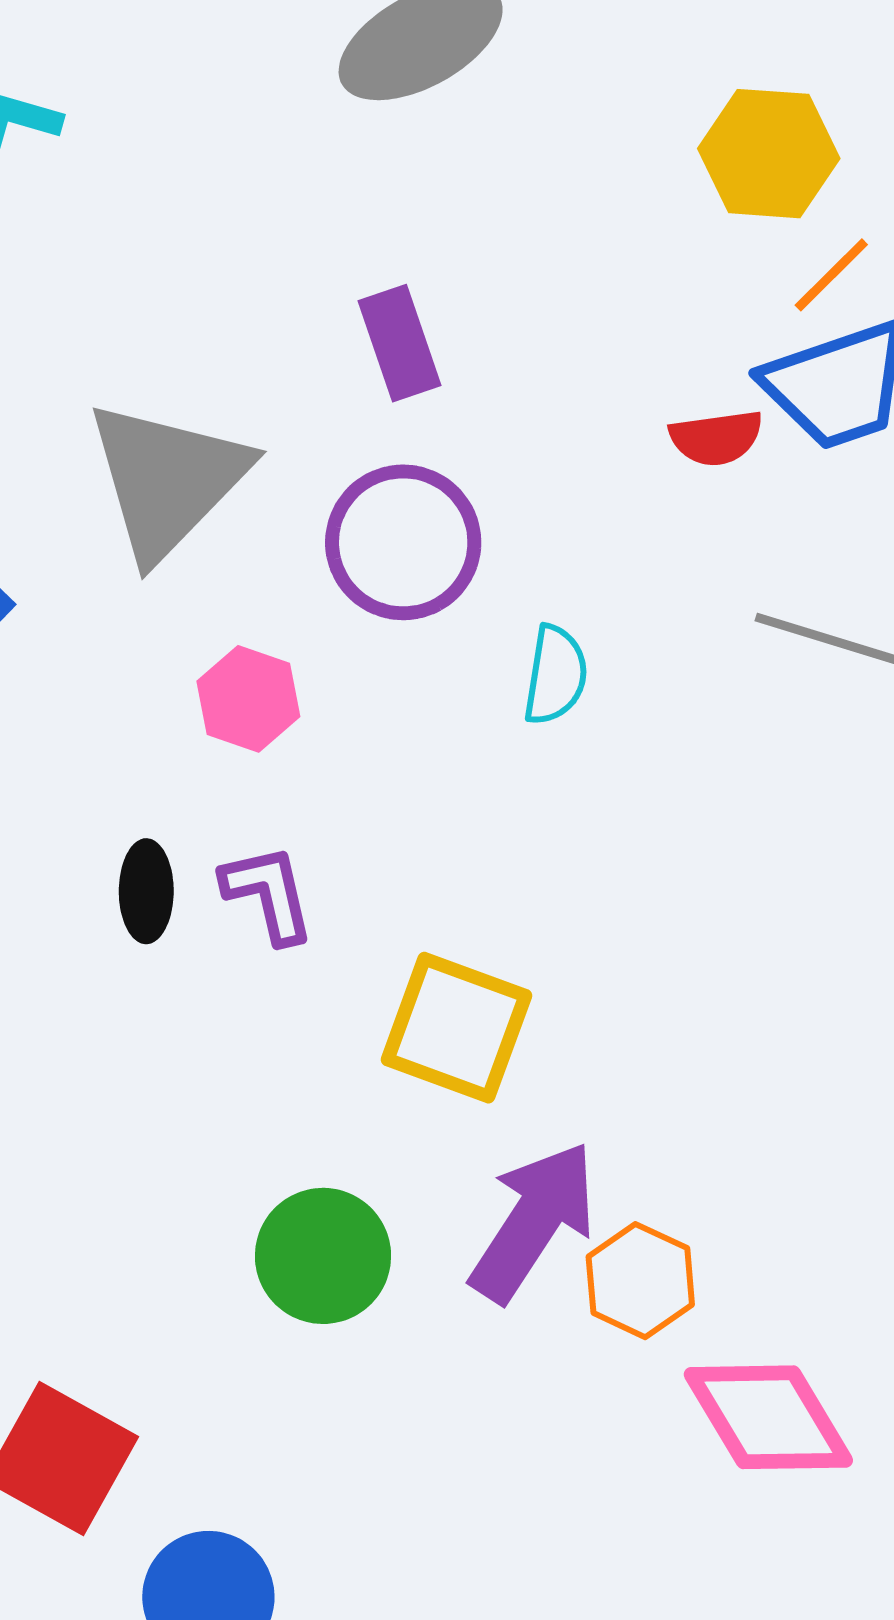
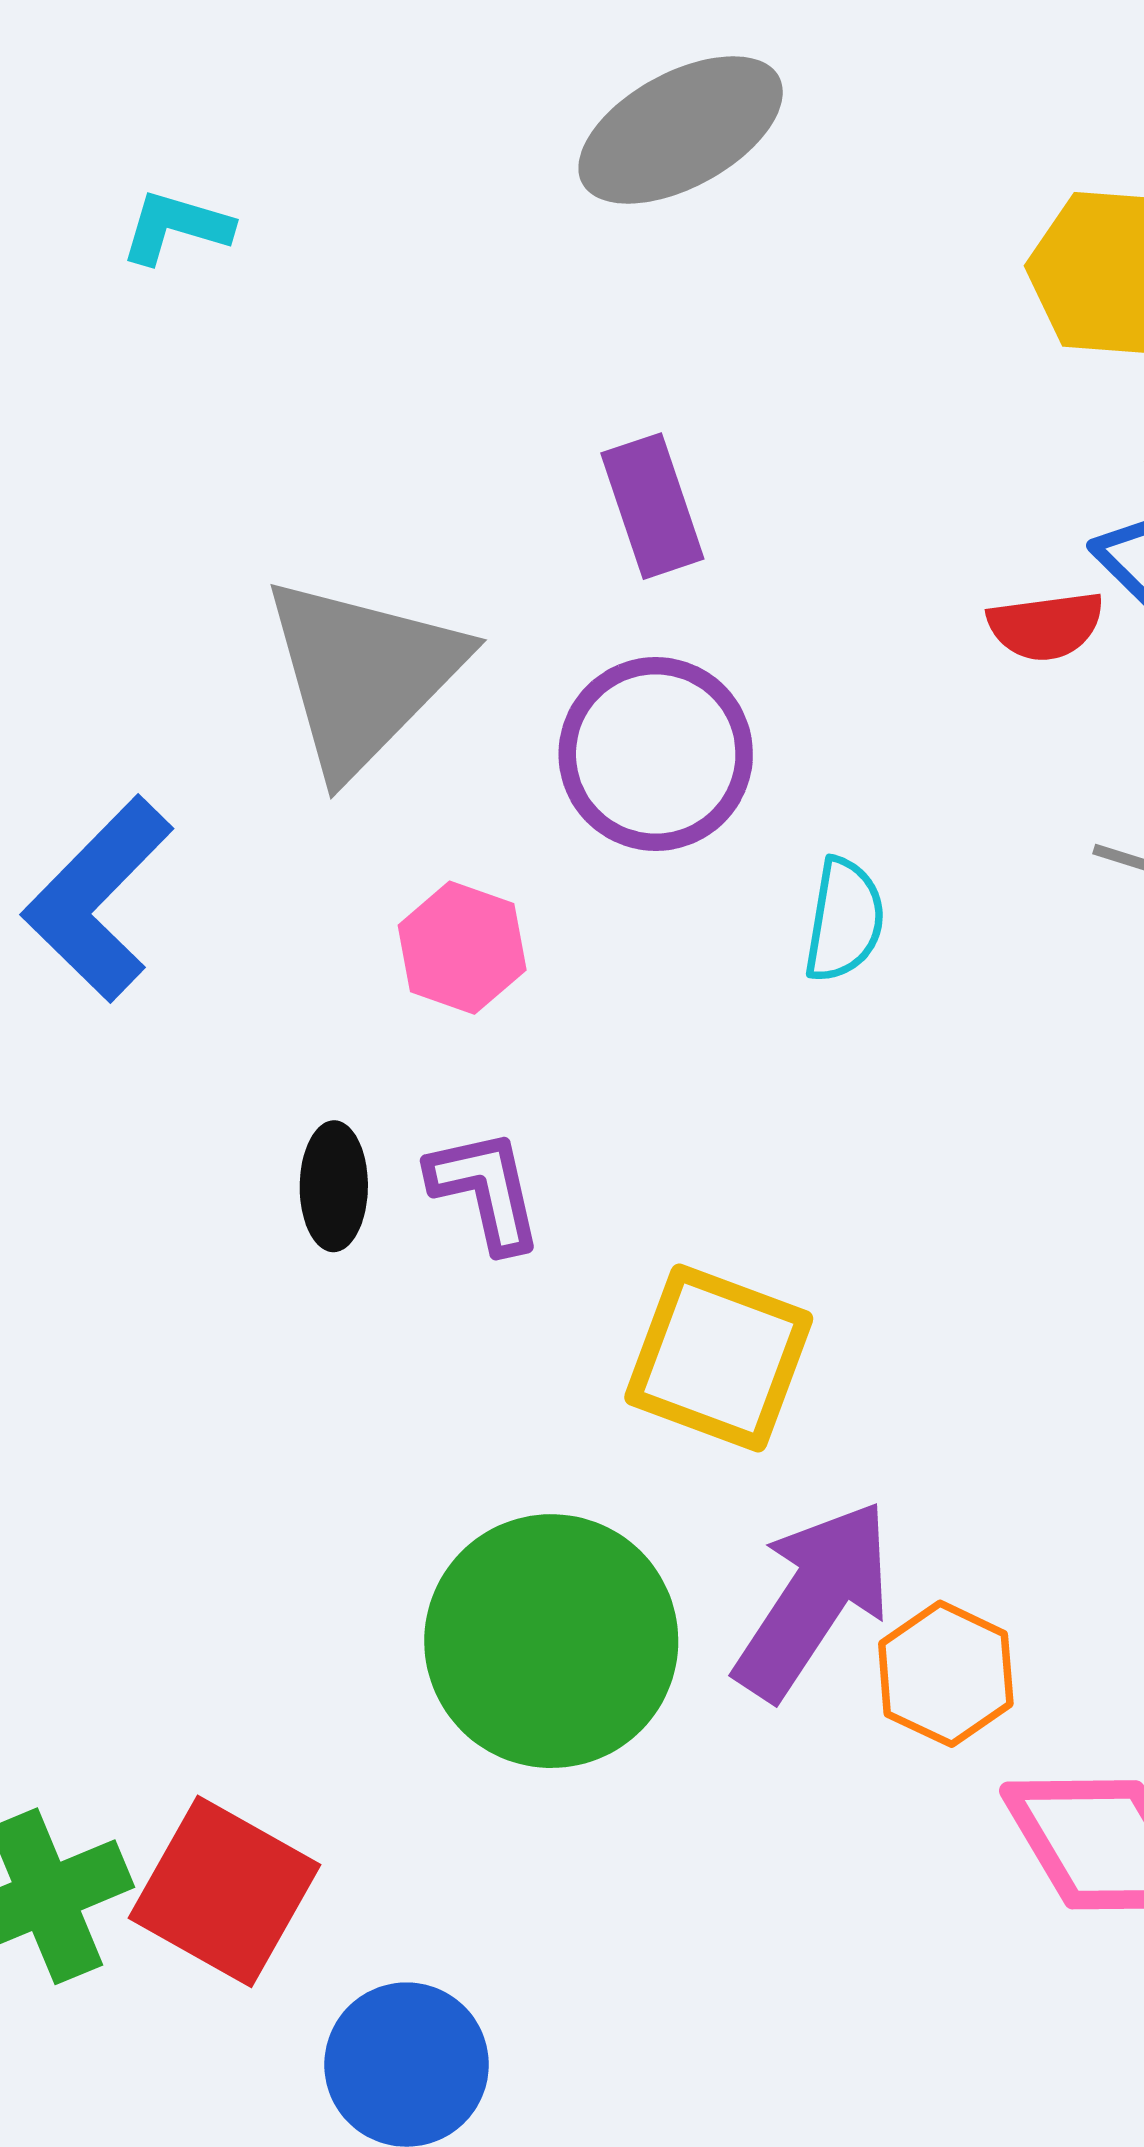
green circle: (323, 1256) -> (551, 1641), size x1.5

